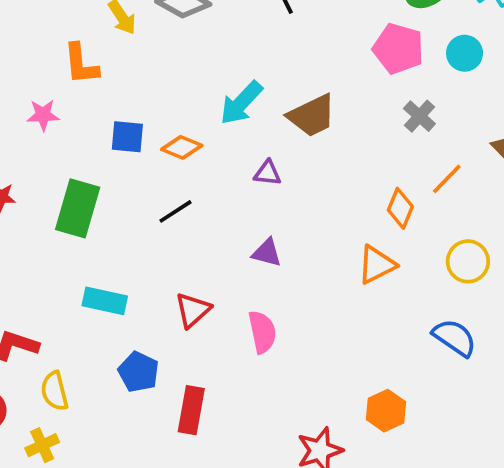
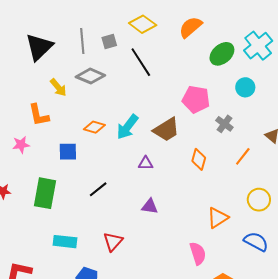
pink pentagon: (398, 49) -> (196, 99), moved
orange diamond: (182, 147) -> (94, 127), moved
orange diamond: (400, 208) -> (199, 159), moved
orange triangle: (377, 265) -> (218, 218), moved
pink semicircle: (262, 332) -> (198, 253), moved

